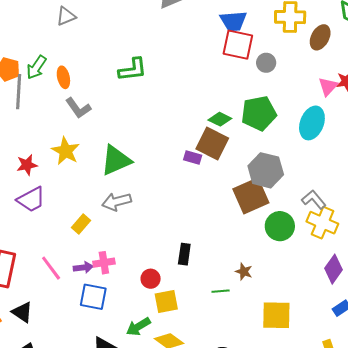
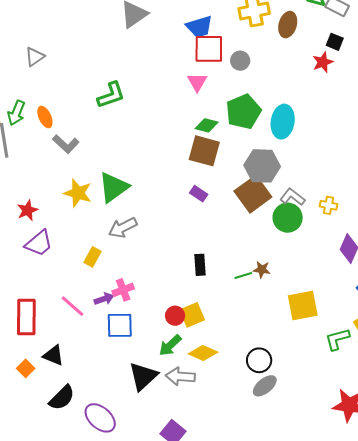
pink triangle: (328, 86) -> (197, 82), moved
cyan ellipse: (312, 123) -> (283, 122), moved
yellow star: (66, 151) -> (78, 193), moved
purple rectangle: (193, 157) -> (199, 194), moved, turned 30
gray L-shape: (314, 200) -> (292, 197), moved
yellow cross: (322, 223) -> (329, 205), size x0.6
red circle: (151, 279) -> (175, 316), moved
green line: (221, 291) -> (243, 275), moved

